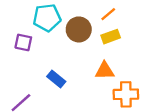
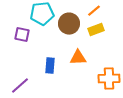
orange triangle: (105, 71) -> (78, 58), moved
blue rectangle: (56, 79) -> (50, 66), turned 56

